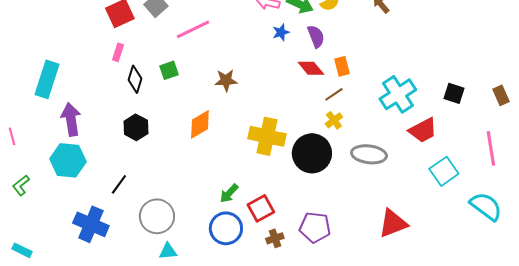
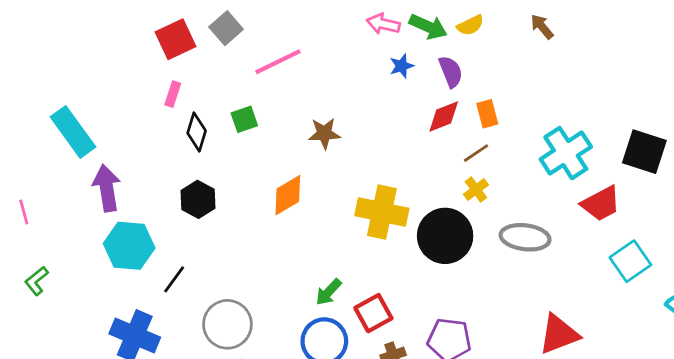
red diamond: (311, 68) -> (444, 117), turned -72
cyan rectangle: (47, 79) -> (73, 132), turned -54
black square: (454, 93) -> (644, 152), size x1.5
cyan hexagon: (68, 160) -> (129, 246), moved

